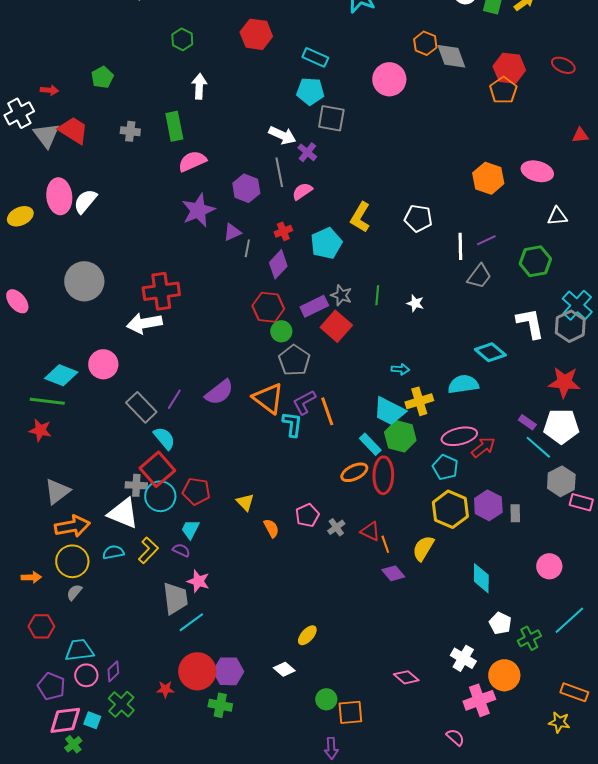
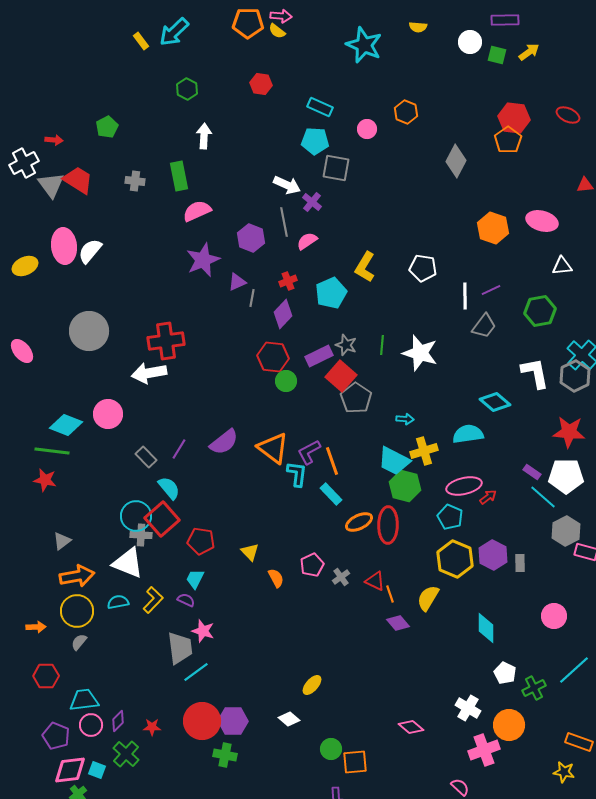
red hexagon: (256, 34) -> (261, 84), size x0.7
orange hexagon: (425, 43) -> (406, 112), moved
gray diamond: (451, 56) -> (456, 161), moved, turned 48
pink circle: (389, 79) -> (367, 129), moved, size x0.6
white star: (415, 303) -> (420, 353), size x2.0
gray pentagon: (294, 360) -> (356, 398), moved
gray rectangle: (141, 407) -> (146, 457), size x0.7
cyan rectangle: (370, 444) -> (331, 494), moved
red arrow: (483, 447) -> (488, 497), size x0.7
gray triangle: (57, 491) -> (62, 541), size x0.7
cyan circle: (160, 496) -> (136, 516), moved
red star: (165, 689) -> (152, 727), moved

